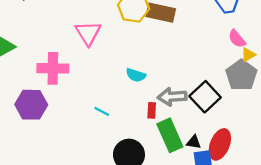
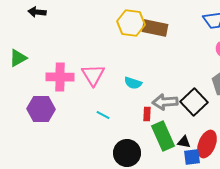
pink triangle: (88, 33) -> (93, 75), moved

